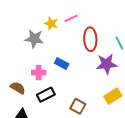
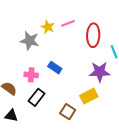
red ellipse: (90, 39) -> (93, 35), moved
black rectangle: (46, 95) -> (37, 97), turned -30
yellow rectangle: (113, 96) -> (89, 96), moved

